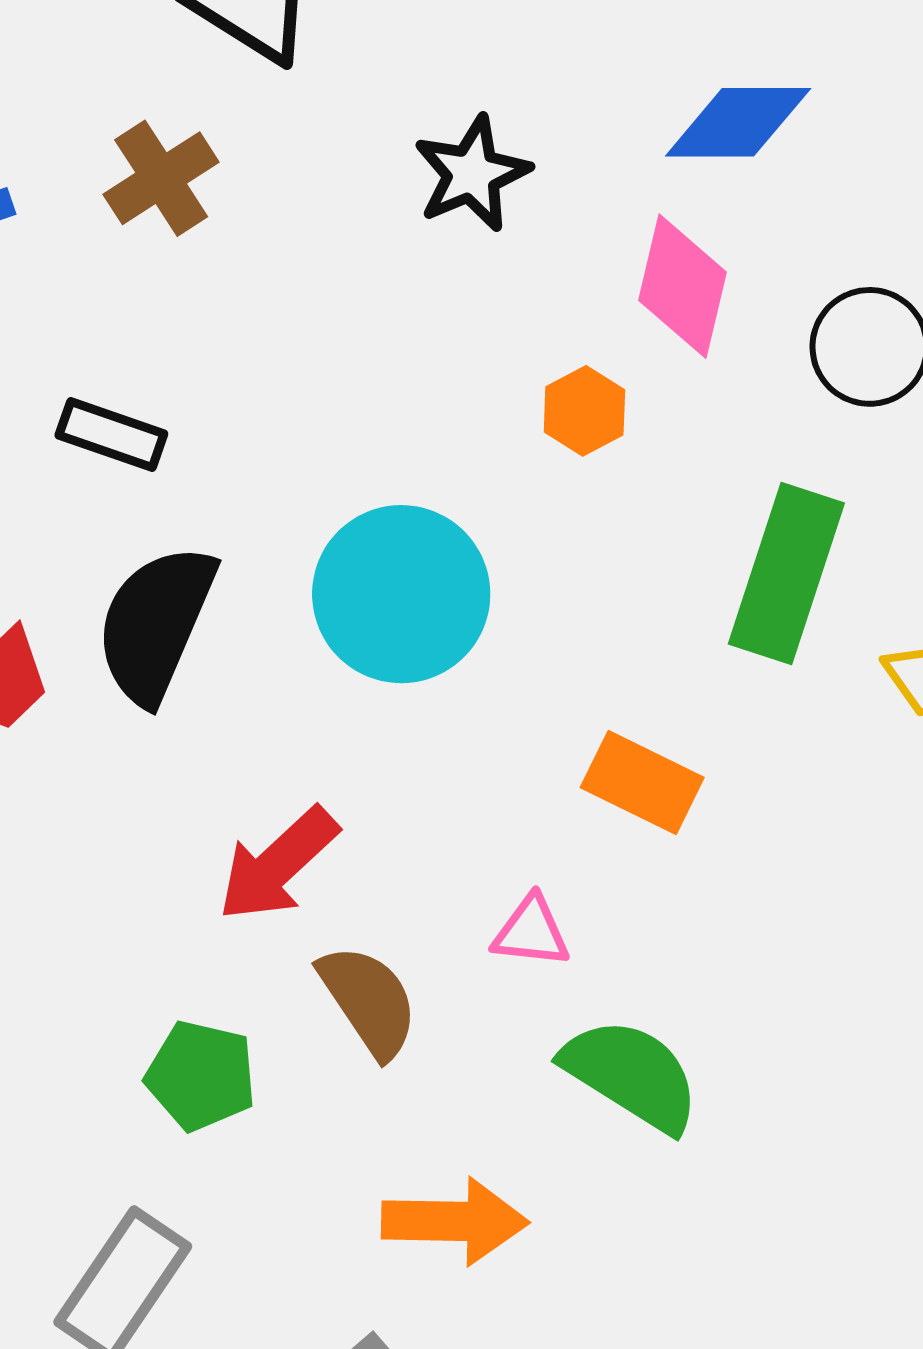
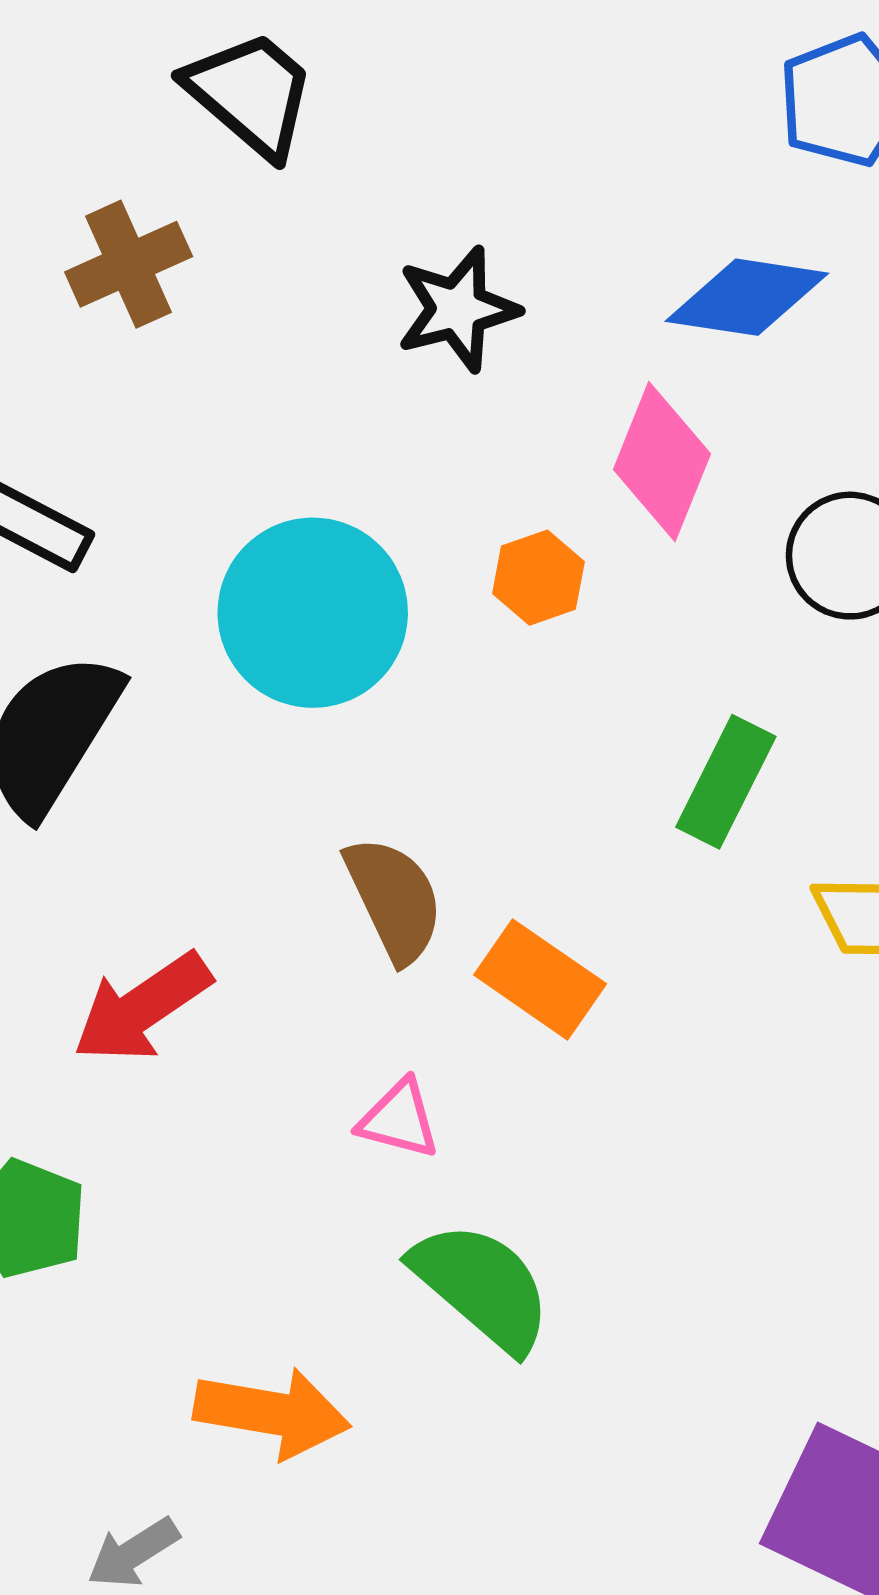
green rectangle: (786, 574) -> (726, 782), size x0.7
cyan circle: (401, 594) -> (313, 613), moved
brown semicircle: (369, 1001) -> (394, 899), moved

